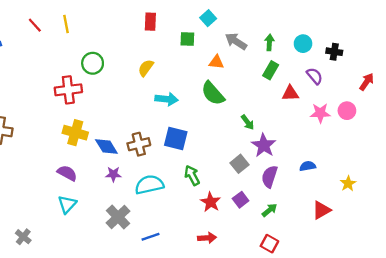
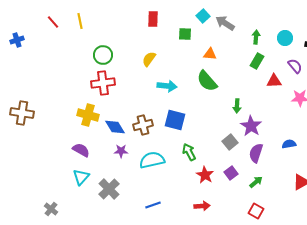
gray arrow: (236, 41) -> (225, 23), moved
red cross: (68, 90) -> (103, 83), moved
green arrow: (248, 122) -> (237, 106), turned 40
gray cross: (118, 217) -> (109, 189), moved
gray cross: (23, 237) -> (51, 209), moved

